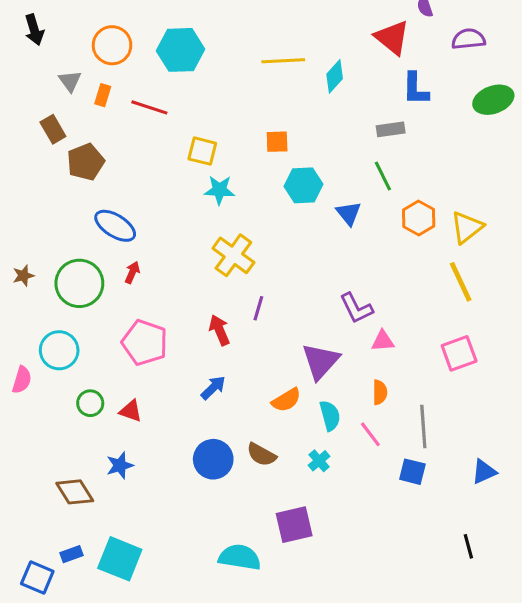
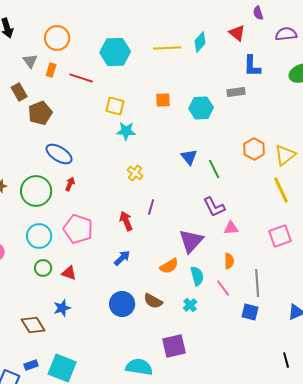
red triangle: (392, 37) -> (237, 33), size x0.7
cyan hexagon: (181, 50) -> (115, 52), moved
cyan diamond: (335, 76) -> (200, 42), moved
green line: (383, 176) -> (214, 169), moved
cyan hexagon: (303, 185) -> (201, 108), moved
blue triangle: (349, 213) -> (189, 157), moved
yellow cross: (233, 255) -> (135, 173), size x0.6
cyan circle: (59, 350) -> (39, 236), moved

